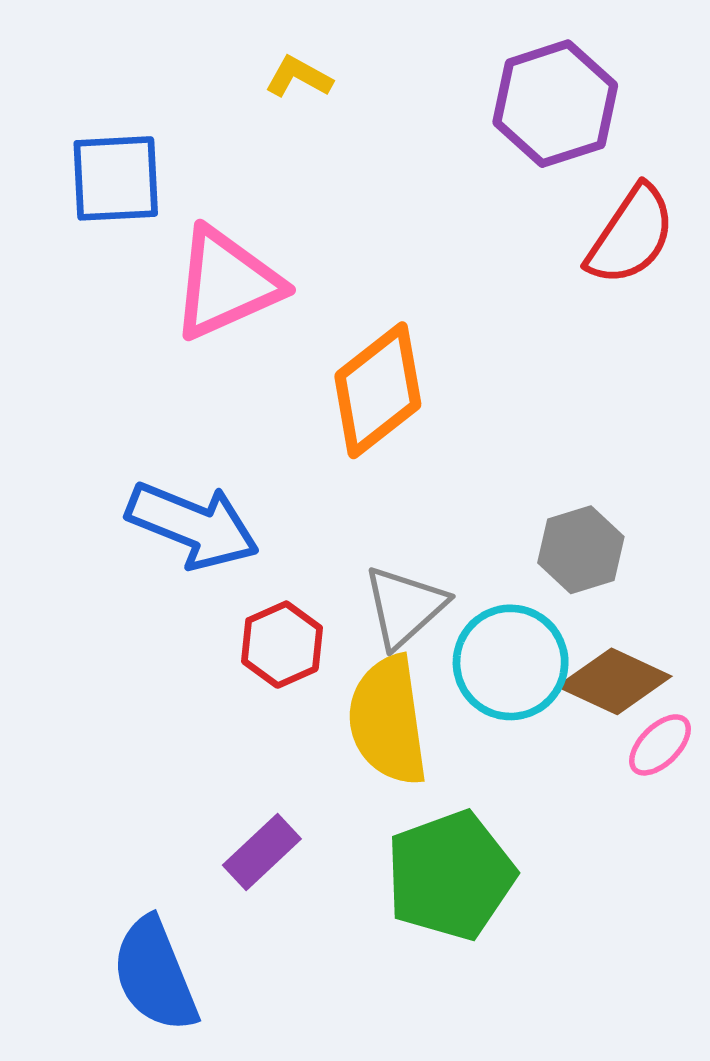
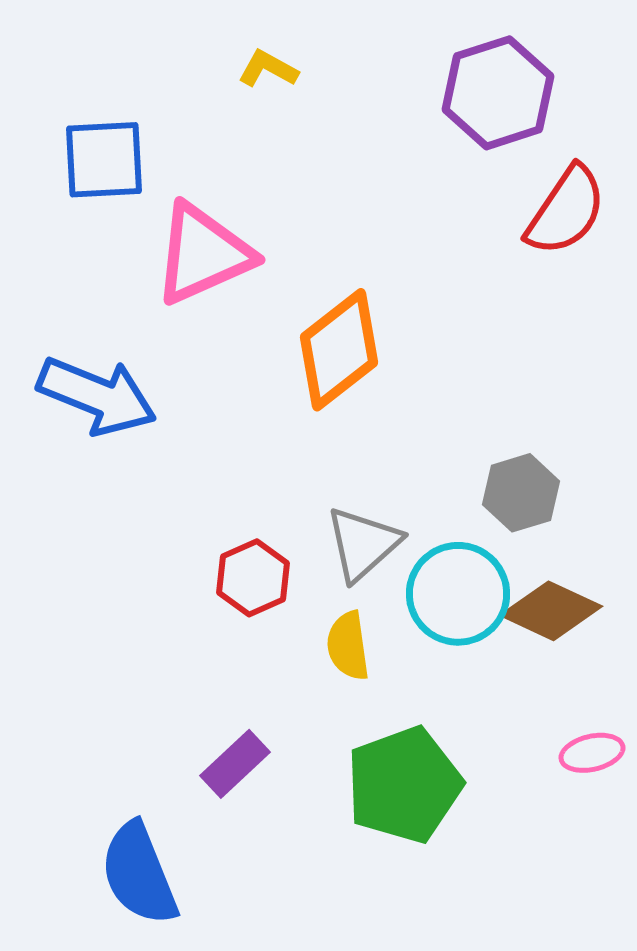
blue arrow: (193, 525) -> (97, 396), moved
yellow semicircle: (388, 720) -> (348, 646), size x0.6
pink ellipse: (660, 745) -> (592, 753), moved, turned 32

